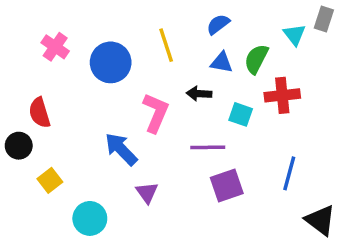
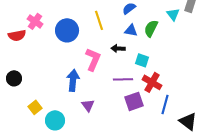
red cross: (282, 95) -> (152, 82), moved, turned 36
red semicircle: (40, 113) -> (17, 35), moved, turned -84
blue arrow: (121, 149) -> (73, 80), turned 50
blue line: (289, 173) -> (165, 104), moved
yellow square: (50, 180) -> (35, 107), moved

